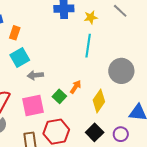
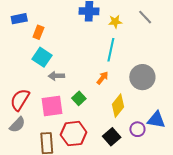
cyan square: (20, 58) -> (42, 57), turned -30
orange arrow: (76, 87) -> (102, 78), moved
purple circle: (121, 134) -> (137, 129), moved

